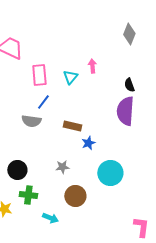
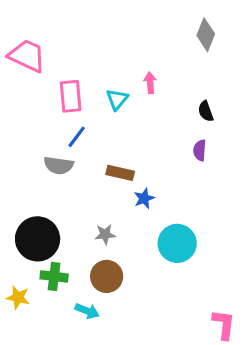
purple semicircle: (125, 111) -> (200, 150), size x0.5
black circle: (17, 170) -> (38, 239), size x1.5
brown circle: (75, 196) -> (107, 276), moved

